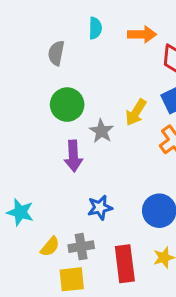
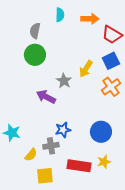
green circle: (67, 105) -> (35, 55), moved
purple arrow: (73, 156) -> (46, 97), turned 120
gray cross: (81, 247) -> (51, 146), moved
red rectangle: (125, 264) -> (79, 166), turned -75

